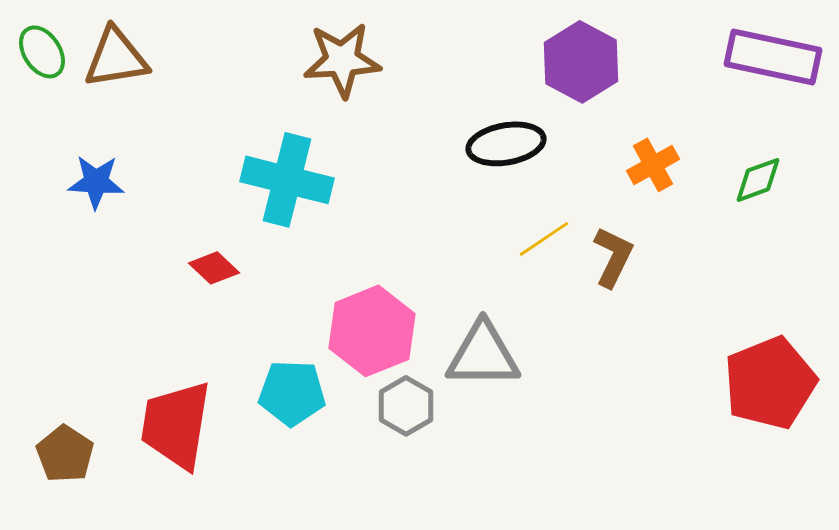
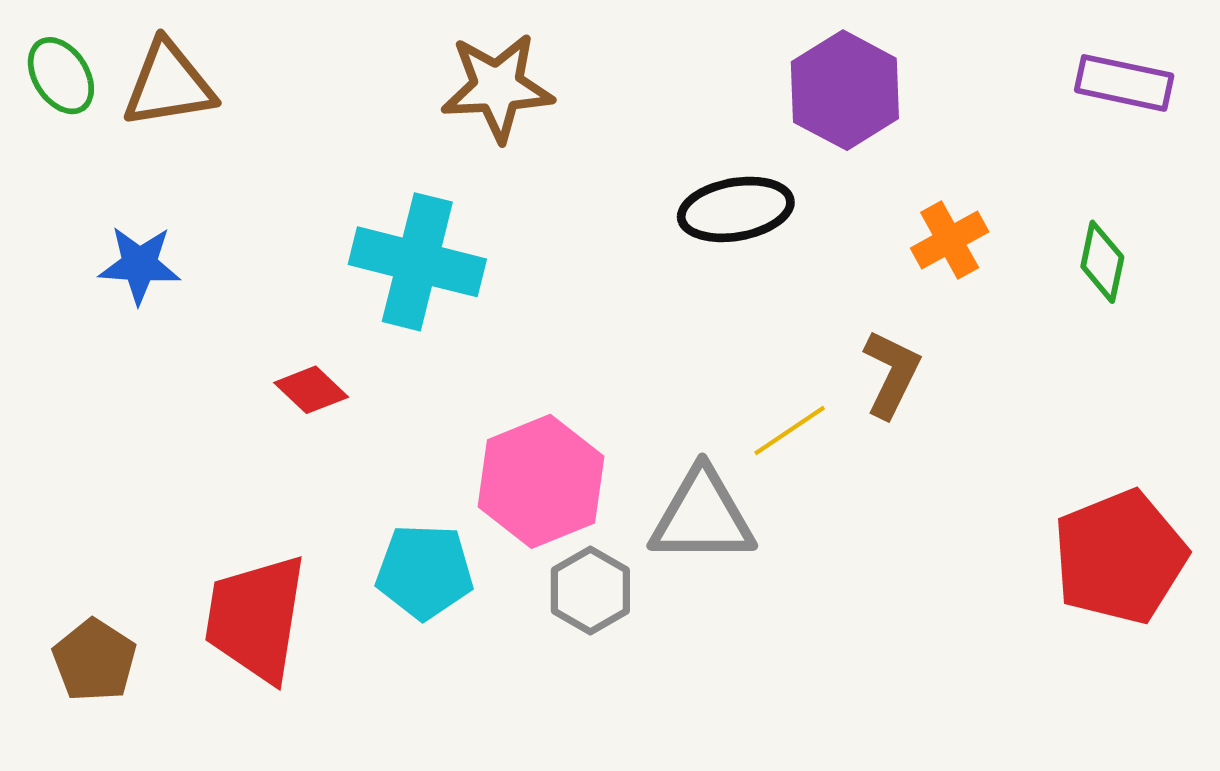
purple rectangle: (773, 57) -> (1124, 83), size x0.7
green diamond: (758, 180) -> (1102, 262), turned -58
yellow line: (544, 239) -> (790, 430), moved

